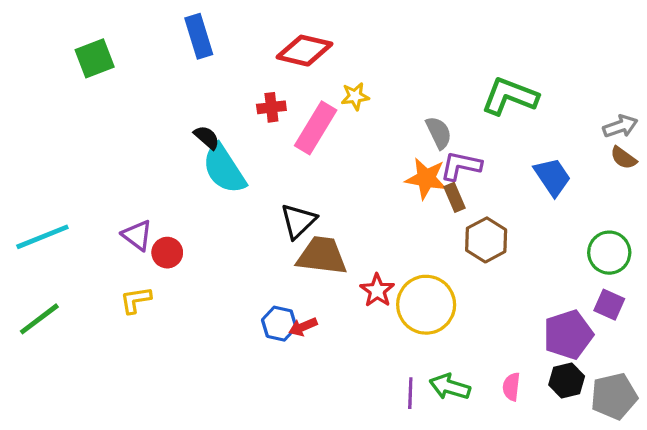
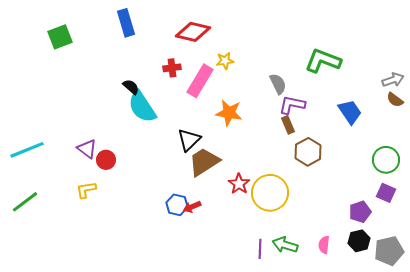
orange star: (426, 178) -> (229, 113), moved
brown trapezoid: (322, 256) -> (204, 162), turned -40
purple pentagon: (568, 335) -> (360, 212), size x0.7

